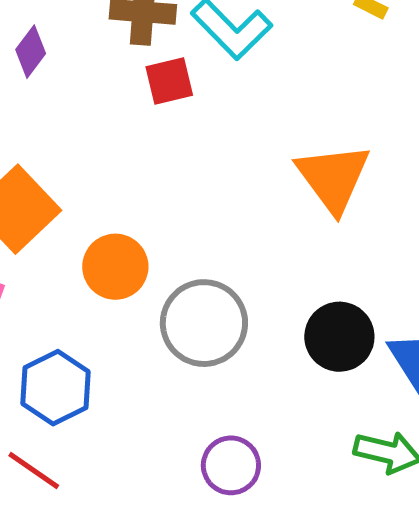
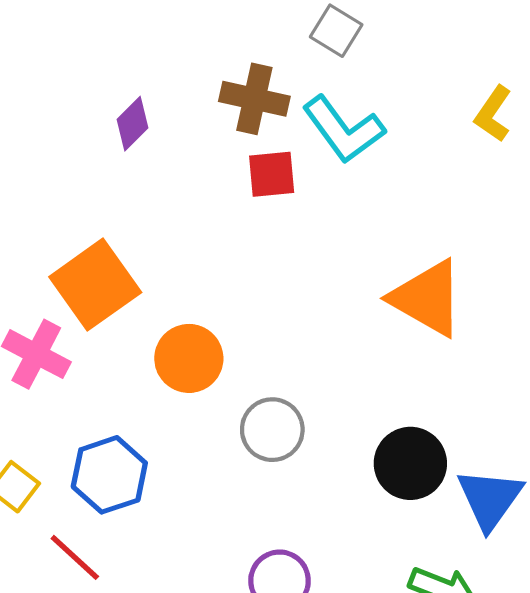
orange triangle: (333, 178) -> (427, 298), turned -32
gray circle: (204, 323) -> (272, 430), size x0.7

